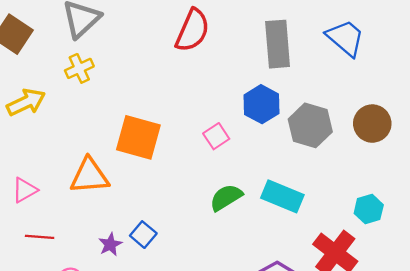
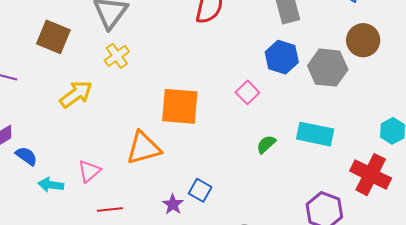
brown circle: (372, 124) -> (363, 40), moved
green semicircle: (226, 197) -> (266, 144), size x0.7

